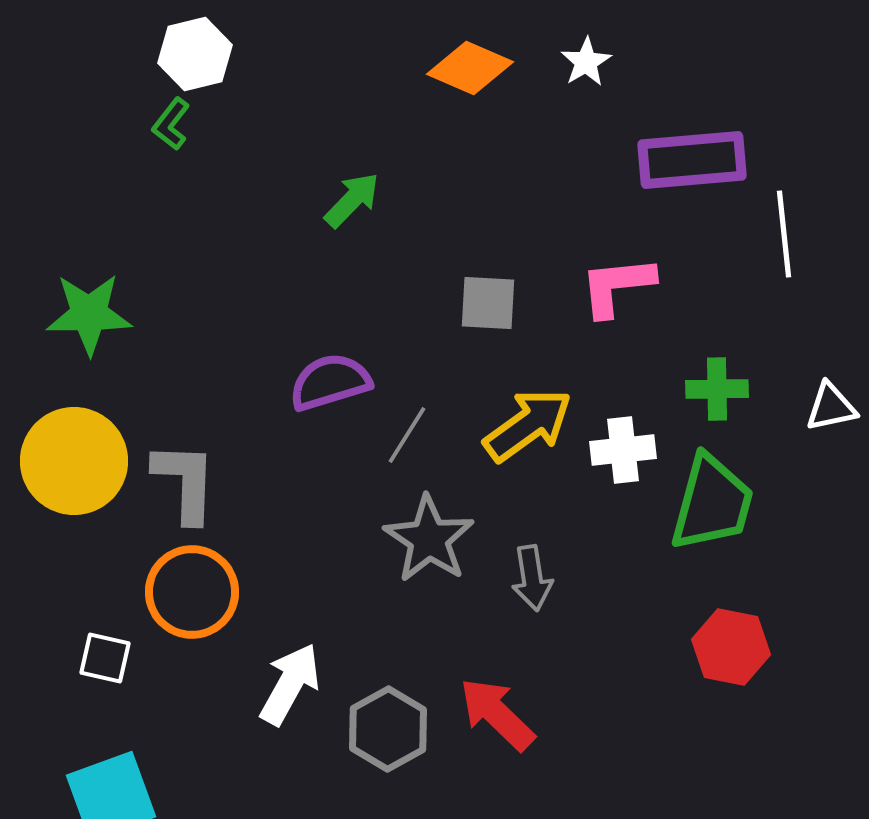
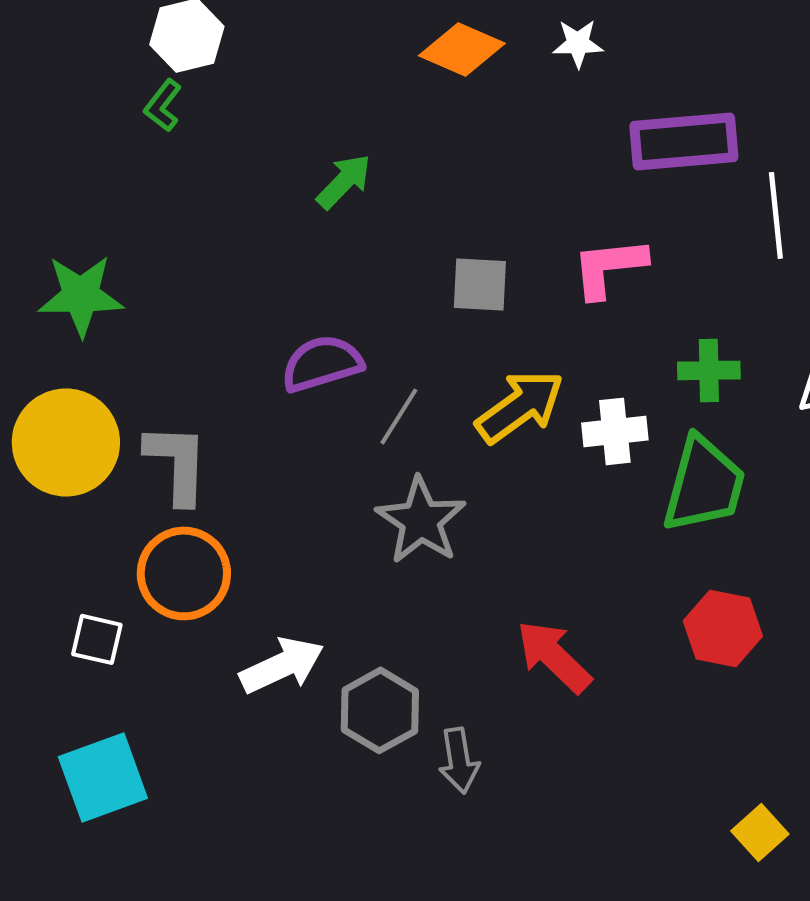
white star: (586, 62) -> (578, 43), turned 30
gray arrow: (532, 578) -> (459, 760), moved
white arrow: (290, 684) -> (282, 665), turned 36
red arrow: (497, 714) -> (554, 656), moved

